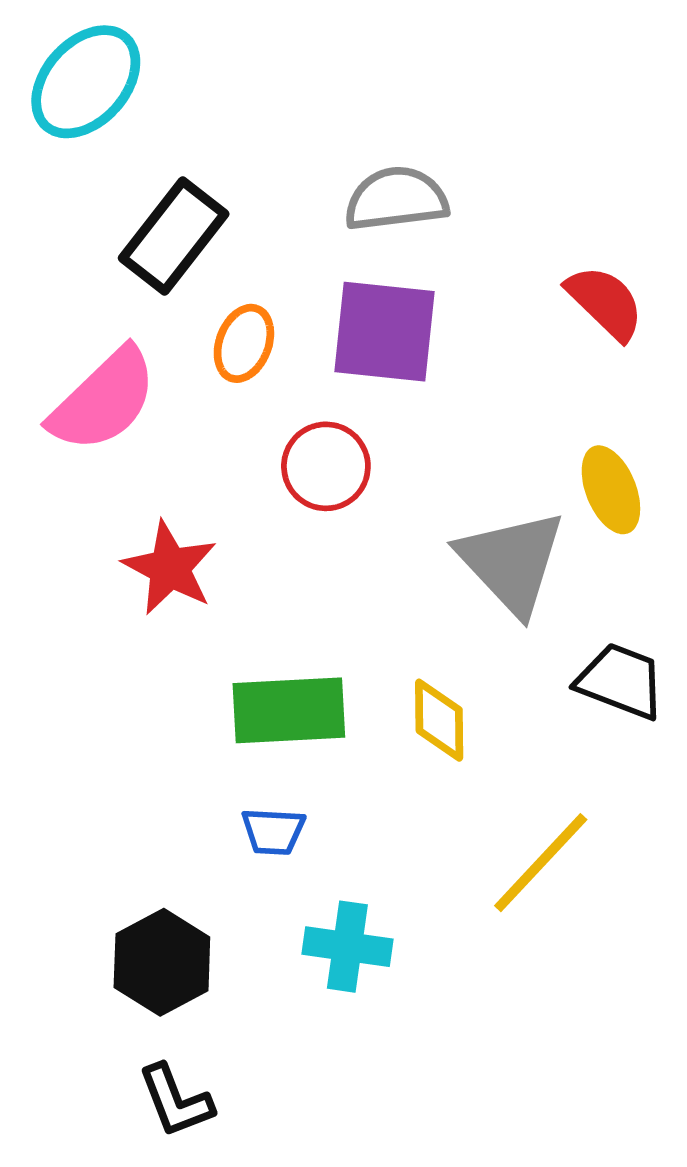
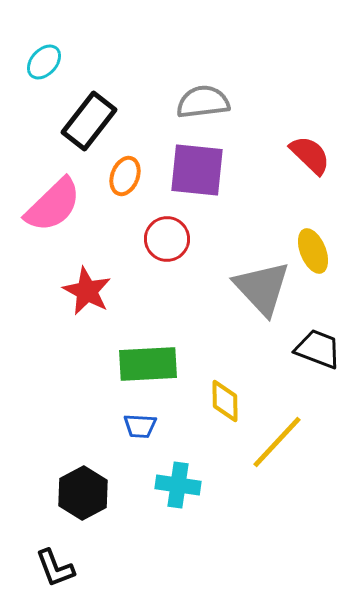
cyan ellipse: (86, 82) -> (44, 62), moved, size x0.6
yellow diamond: (439, 720) -> (225, 401), moved
black L-shape: (176, 1101) -> (55, 568), moved

